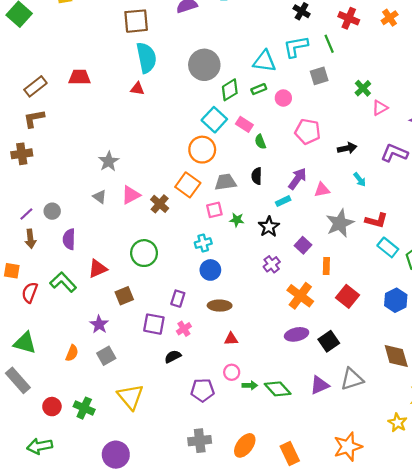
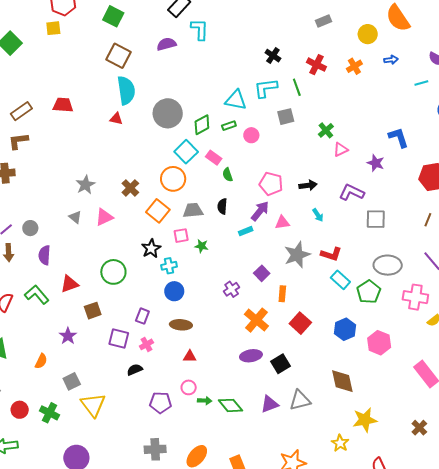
brown square: (136, 21) -> (119, 56), turned 30
gray circle: (204, 65) -> (168, 113), moved
pink pentagon: (308, 132) -> (271, 184), moved
brown cross: (160, 204) -> (130, 188), moved
black star: (269, 227) -> (151, 249), moved
gray square: (106, 356) -> (72, 381), moved

